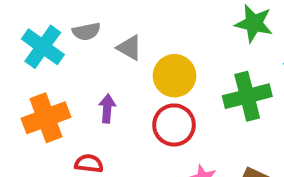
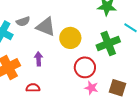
gray triangle: (130, 48) -> (46, 27), size x1.5
red circle: (174, 125) -> (85, 67), moved

